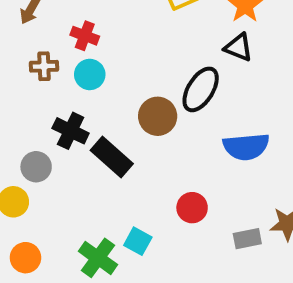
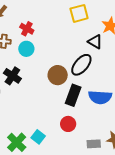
black triangle: (238, 47) -> (95, 42), moved
black rectangle: (112, 157) -> (73, 95), moved, turned 60

